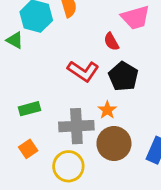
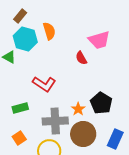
red L-shape: (83, 71) -> (44, 84), moved
black pentagon: (123, 76) -> (101, 103), moved

